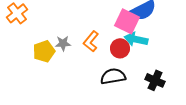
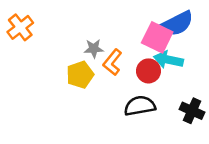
gray star: (63, 43) -> (94, 49), moved
yellow pentagon: (44, 51) -> (80, 75), moved

